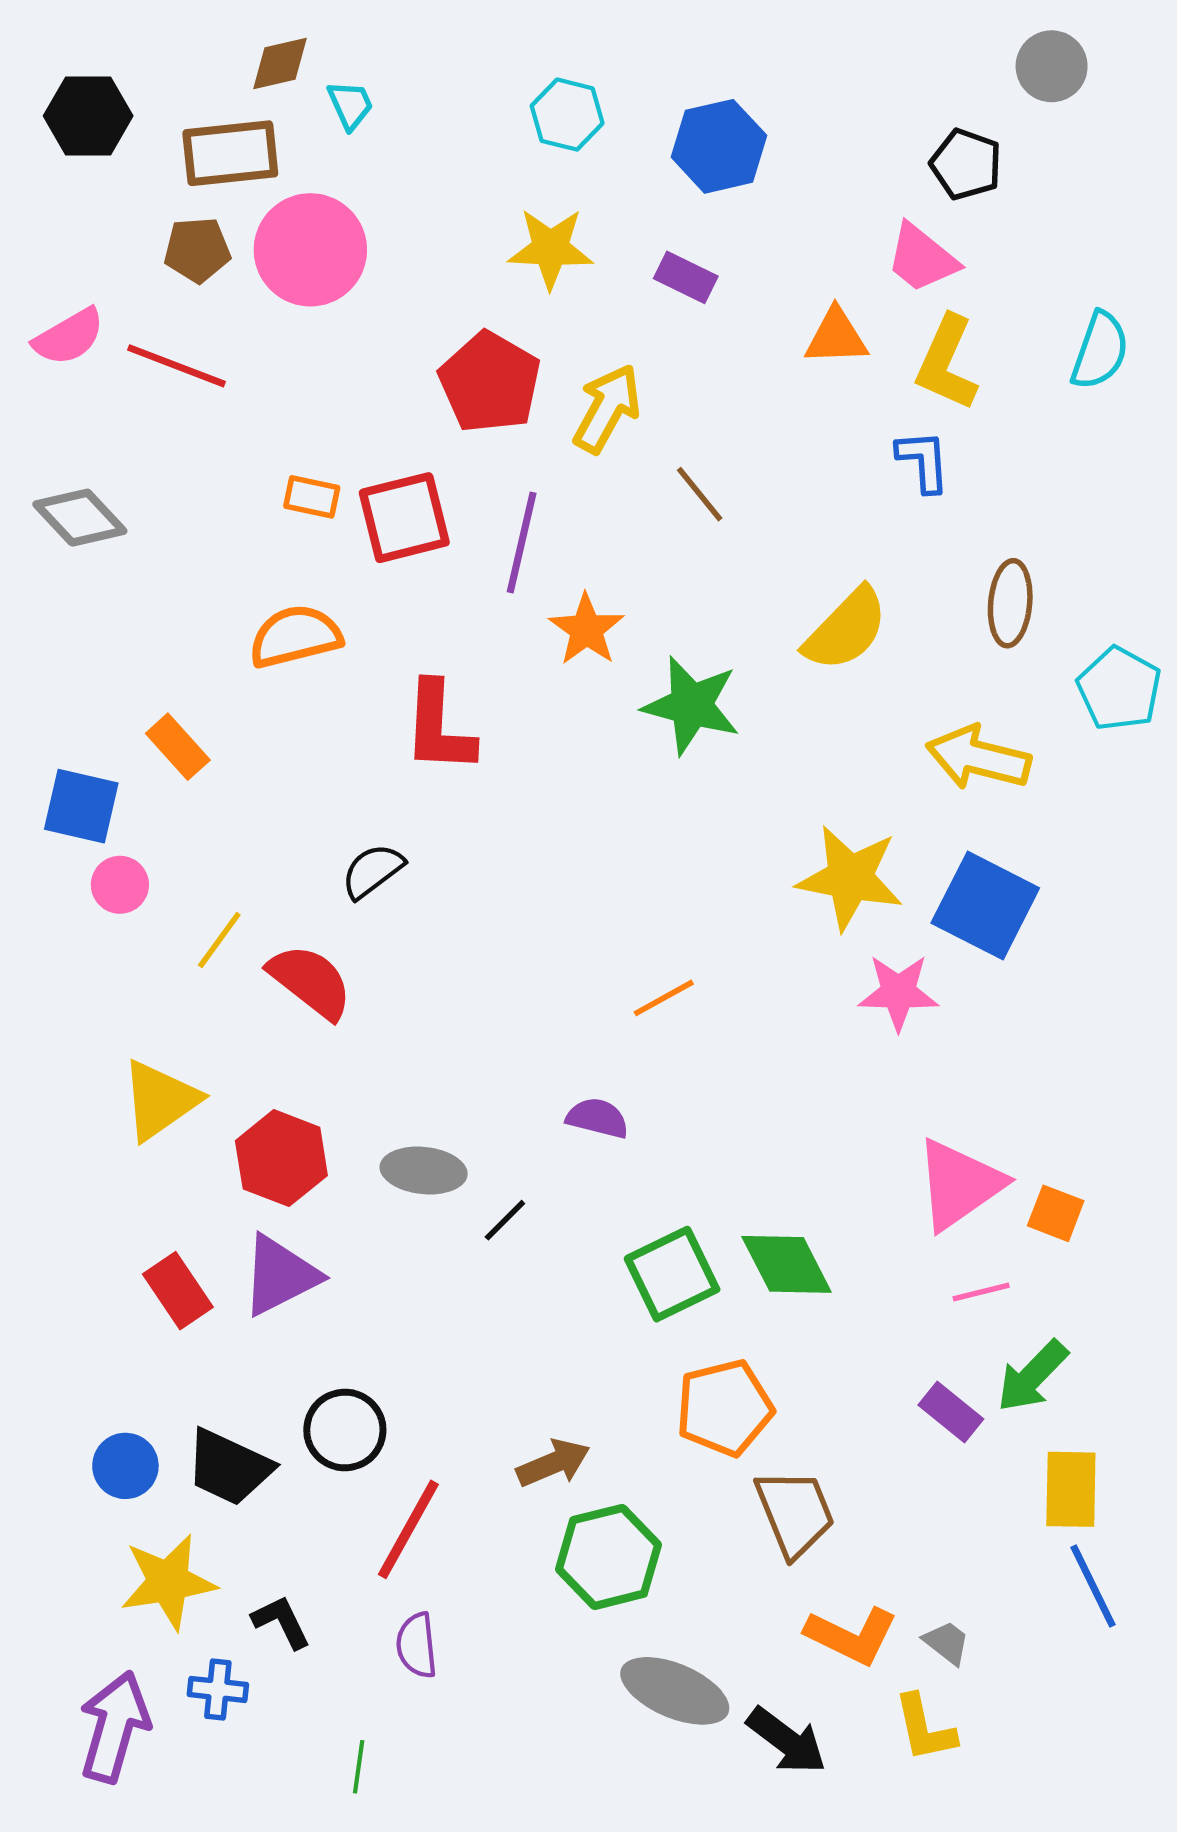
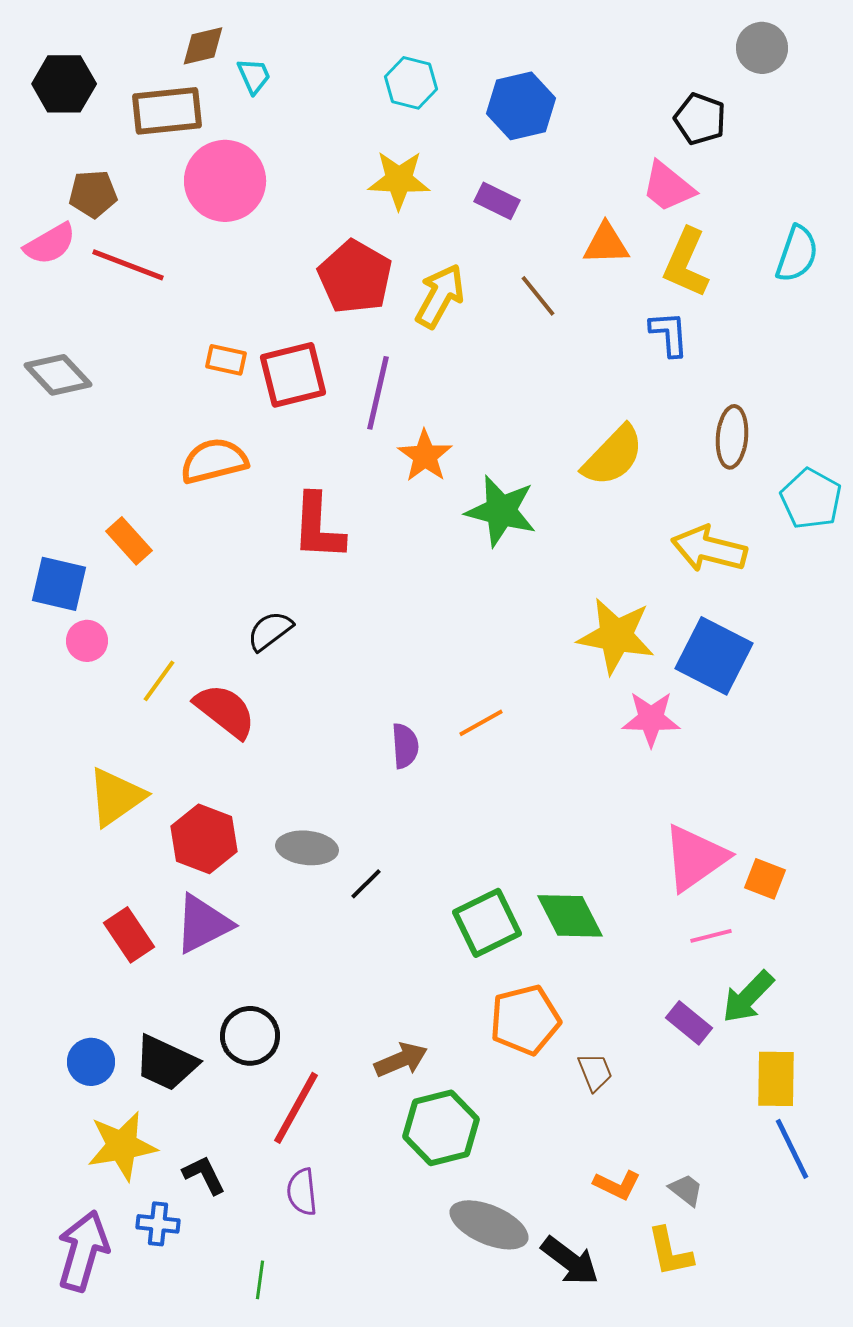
brown pentagon: (197, 250) -> (93, 194), moved
brown line: (700, 494) -> (538, 296), moved
purple semicircle: (597, 1118) -> (405, 746), moved, turned 72
brown trapezoid: (795, 1513) -> (595, 1072), moved, size x0.6
orange L-shape: (851, 1636) -> (617, 1185), size x0.7

